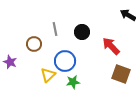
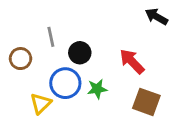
black circle: (82, 32) -> (80, 53), moved
green star: (73, 82) -> (97, 89), moved

